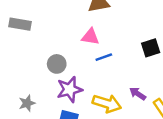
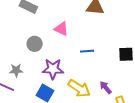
pink triangle: (90, 37) -> (61, 29), moved
gray circle: (57, 64) -> (35, 44), moved

